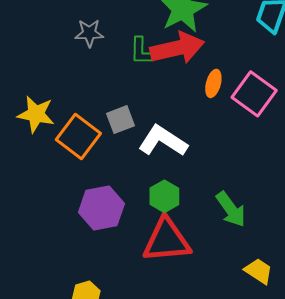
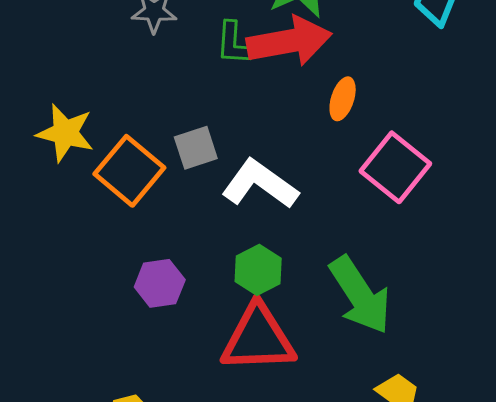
pink square: (254, 94) -> (395, 167), moved
purple hexagon: (101, 208) -> (160, 283), size x0.7
green arrow: (231, 209) -> (360, 295), size x1.4

